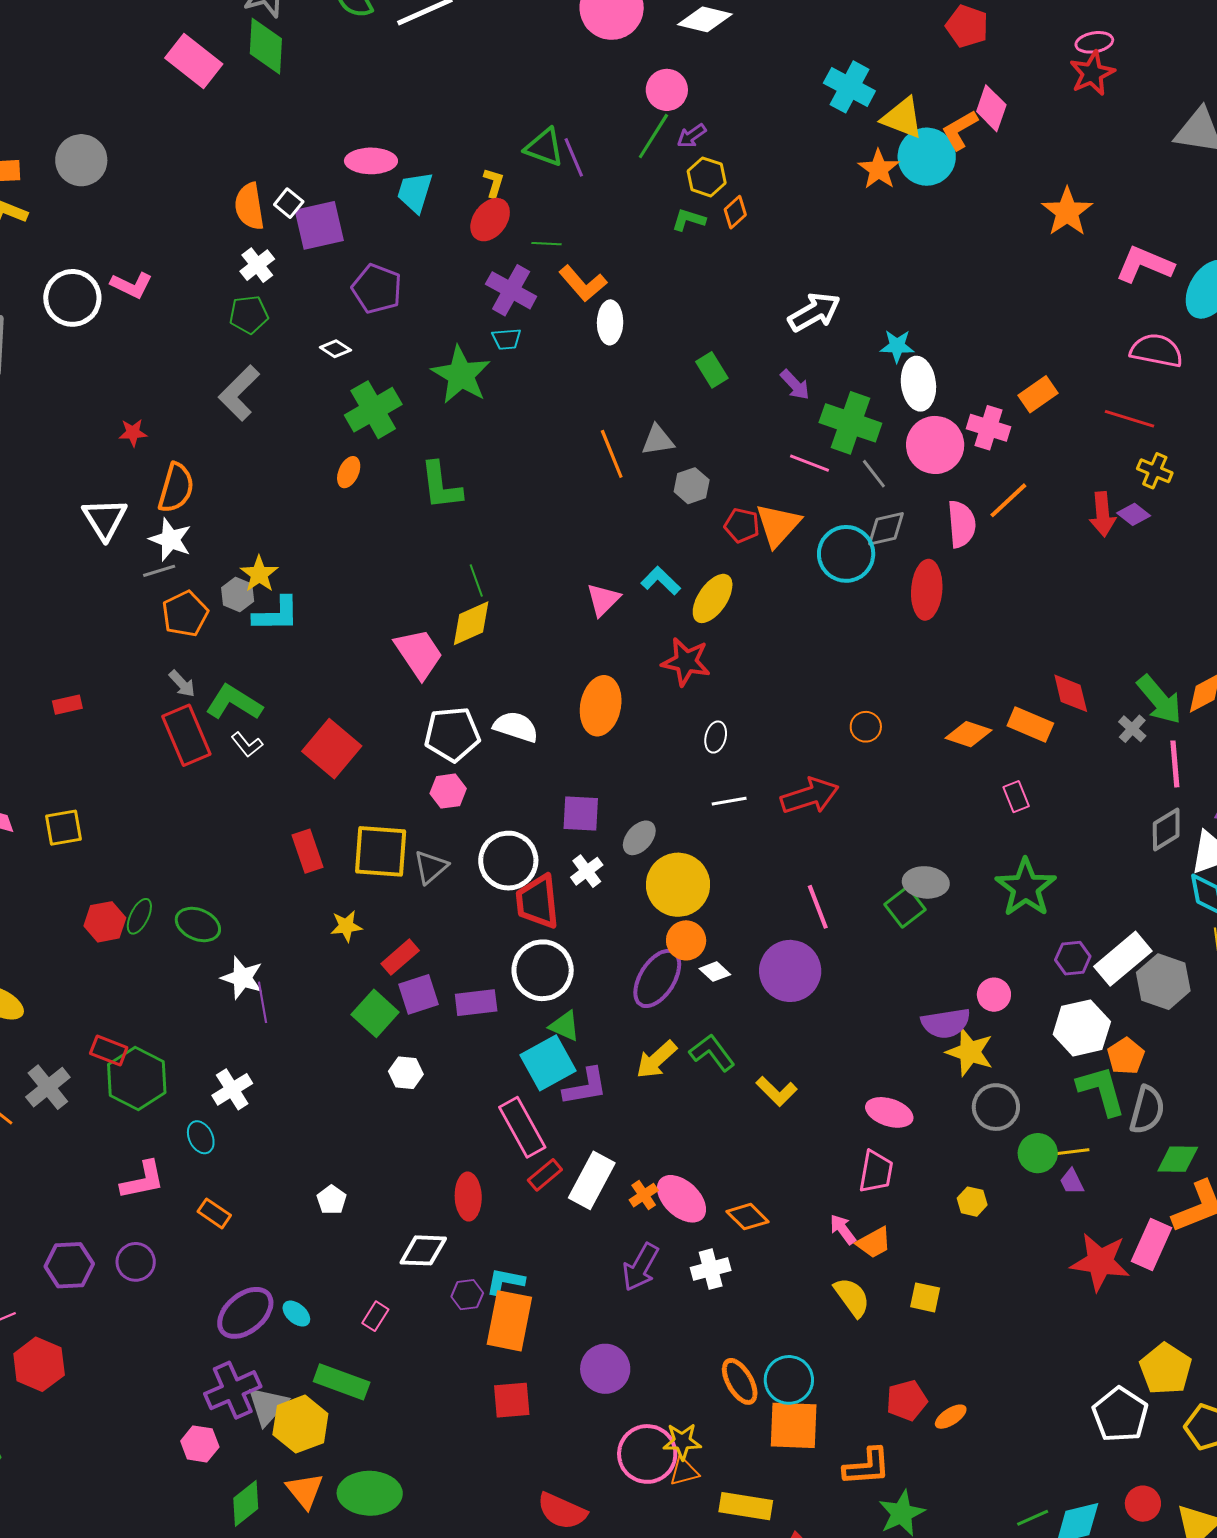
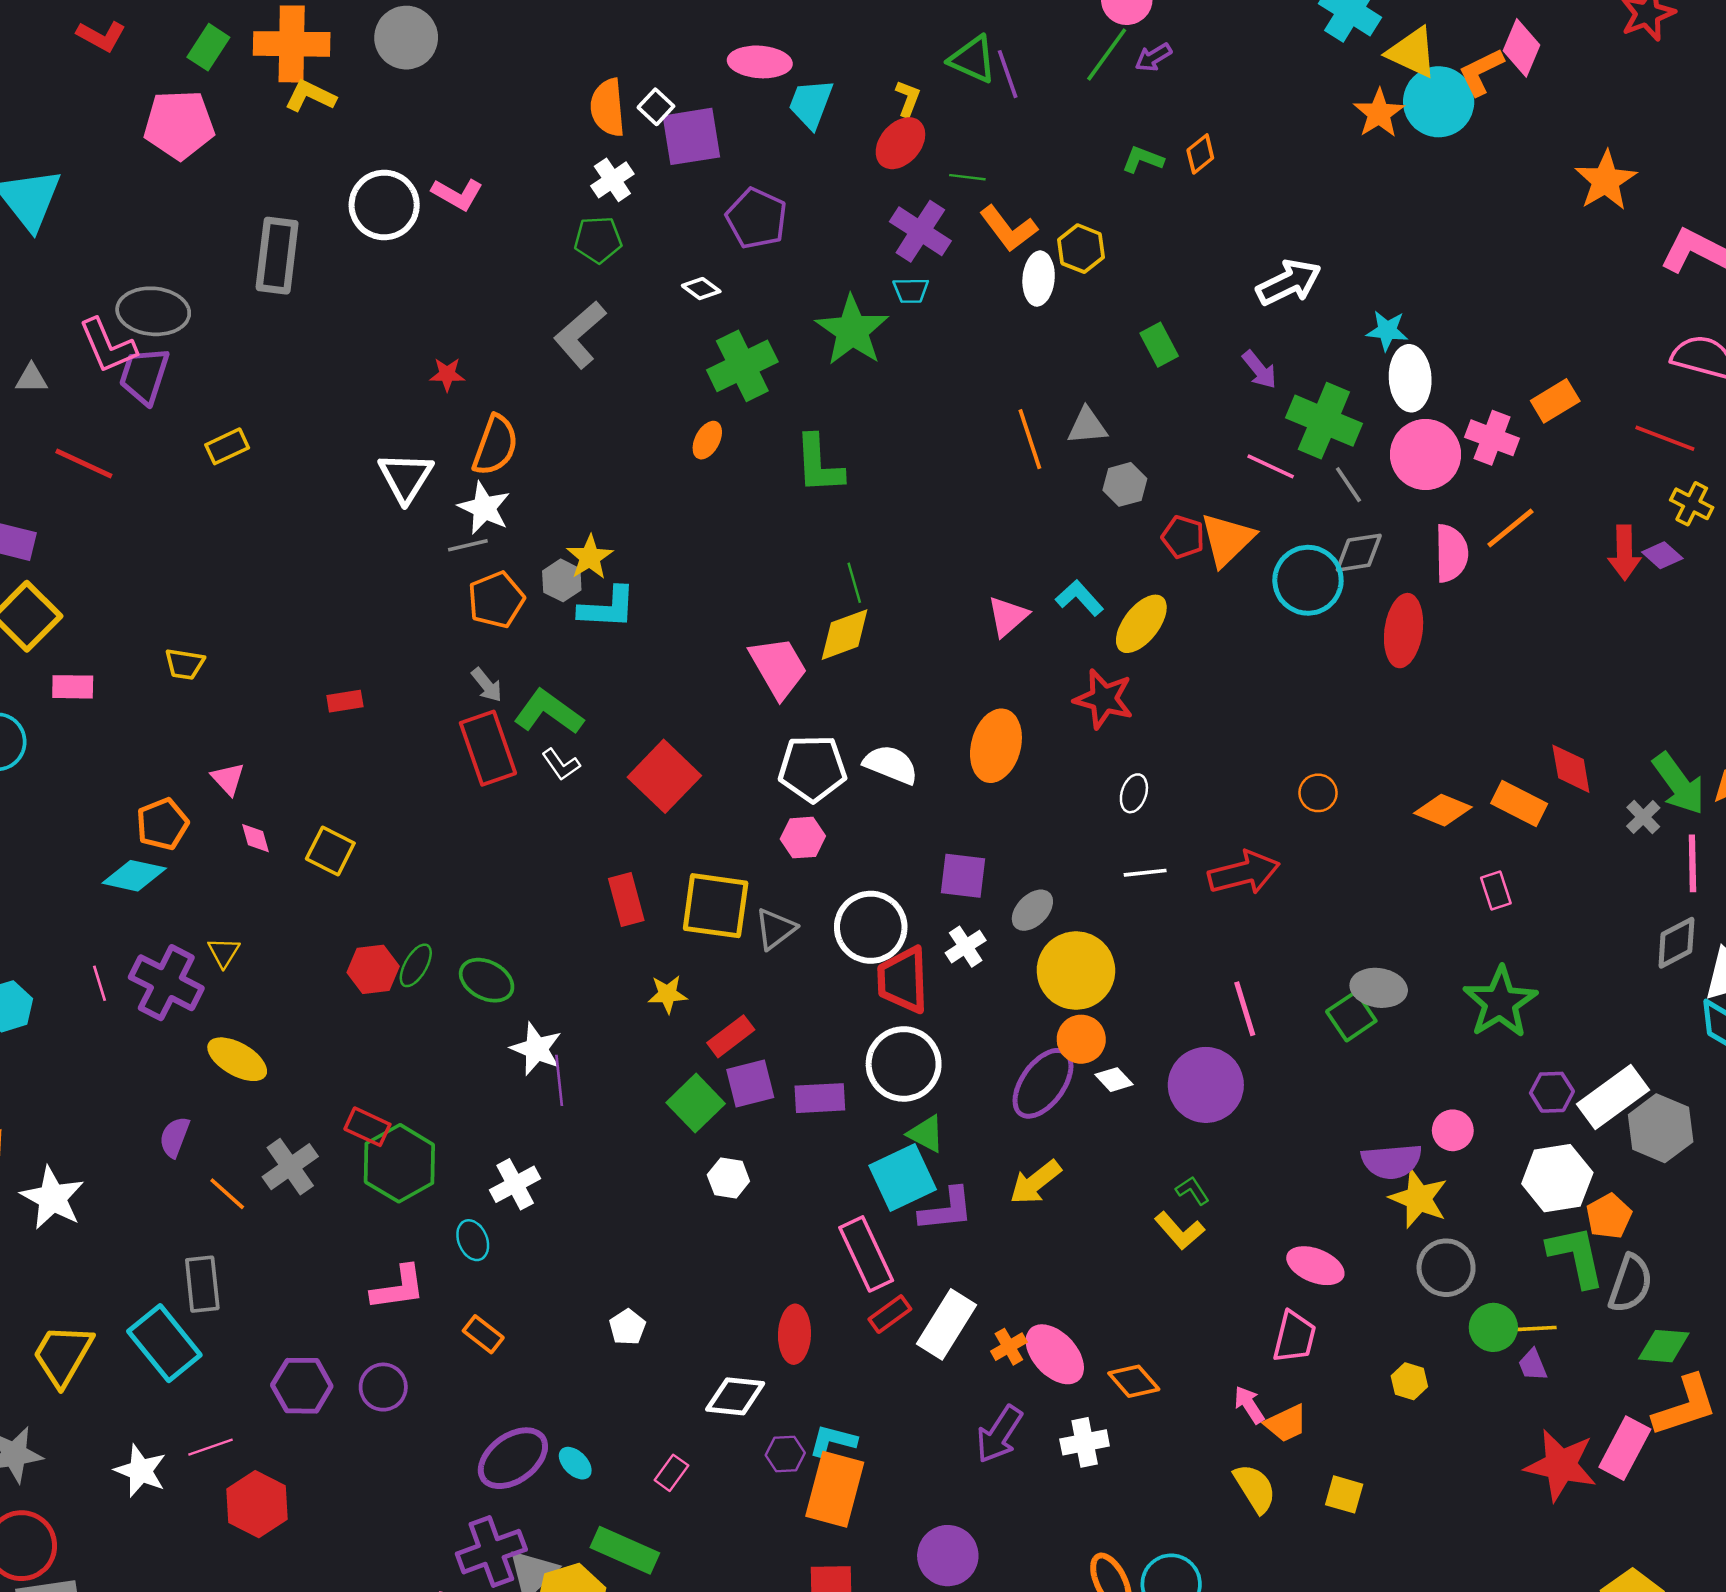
yellow hexagon: (707, 177) -> (1081, 249), moved
yellow square: (64, 828) -> (330, 851), turned 33
green L-shape: (712, 1053) -> (1192, 1191), moved, size x0.6

